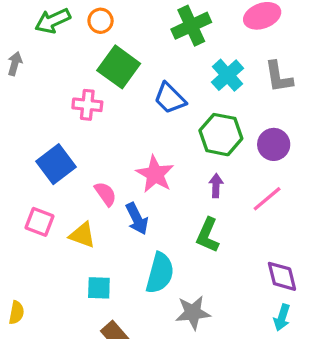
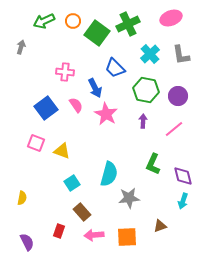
green square: (119, 67) -> (97, 33), moved
pink semicircle: (105, 194) -> (76, 105), moved
blue arrow: (137, 219) -> (95, 88), moved
green L-shape: (208, 235) -> (153, 164), moved
cyan square: (99, 288) -> (72, 183), turned -35

